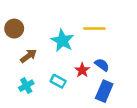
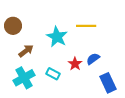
blue semicircle: (102, 65) -> (93, 59), turned -72
cyan cross: (26, 86) -> (24, 78), size x1.5
blue rectangle: (104, 91) -> (108, 83), moved, turned -48

